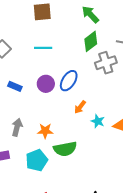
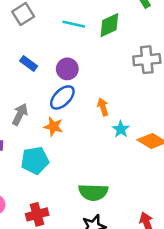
green diamond: (91, 41) -> (109, 25), moved
blue ellipse: (69, 81) -> (62, 97), moved
orange arrow: (80, 107) -> (103, 107), turned 112
green semicircle: (65, 149) -> (93, 192), moved

